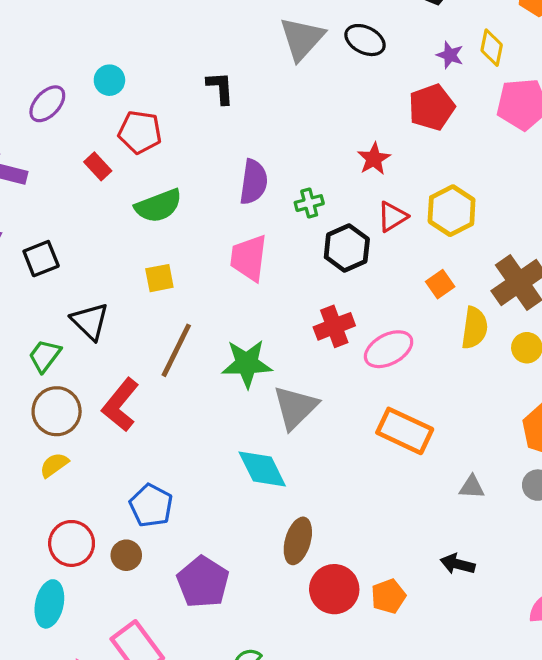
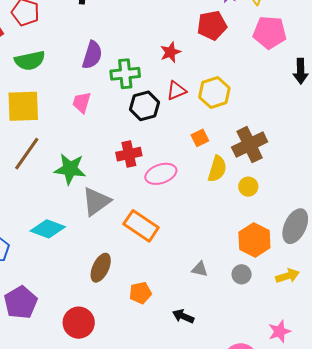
green cross: (309, 203) -> (125, 74), size x1.6
pink trapezoid: (249, 258) -> (82, 102), size x0.7
yellow square: (159, 278) -> (23, 106), size x1.8
orange rectangle: (405, 431) -> (141, 226), moved
cyan diamond: (262, 469) -> (48, 229), moved, turned -52
brown ellipse: (298, 541) -> (101, 268), moved
red circle: (334, 589) -> (79, 323), moved
orange pentagon: (388, 596) -> (140, 293), moved

